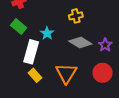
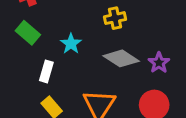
white rectangle: (31, 52) -> (46, 71), size x0.6

